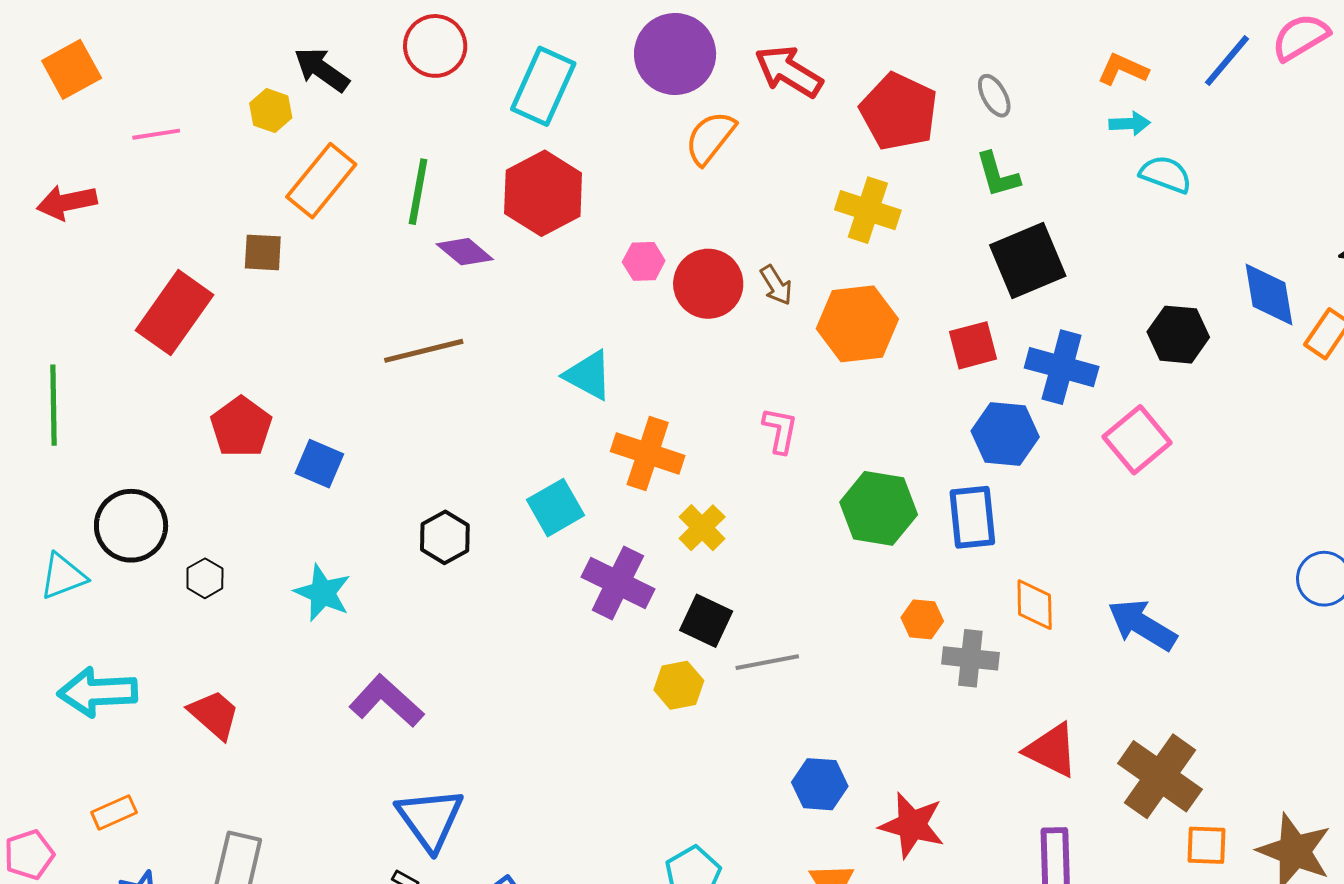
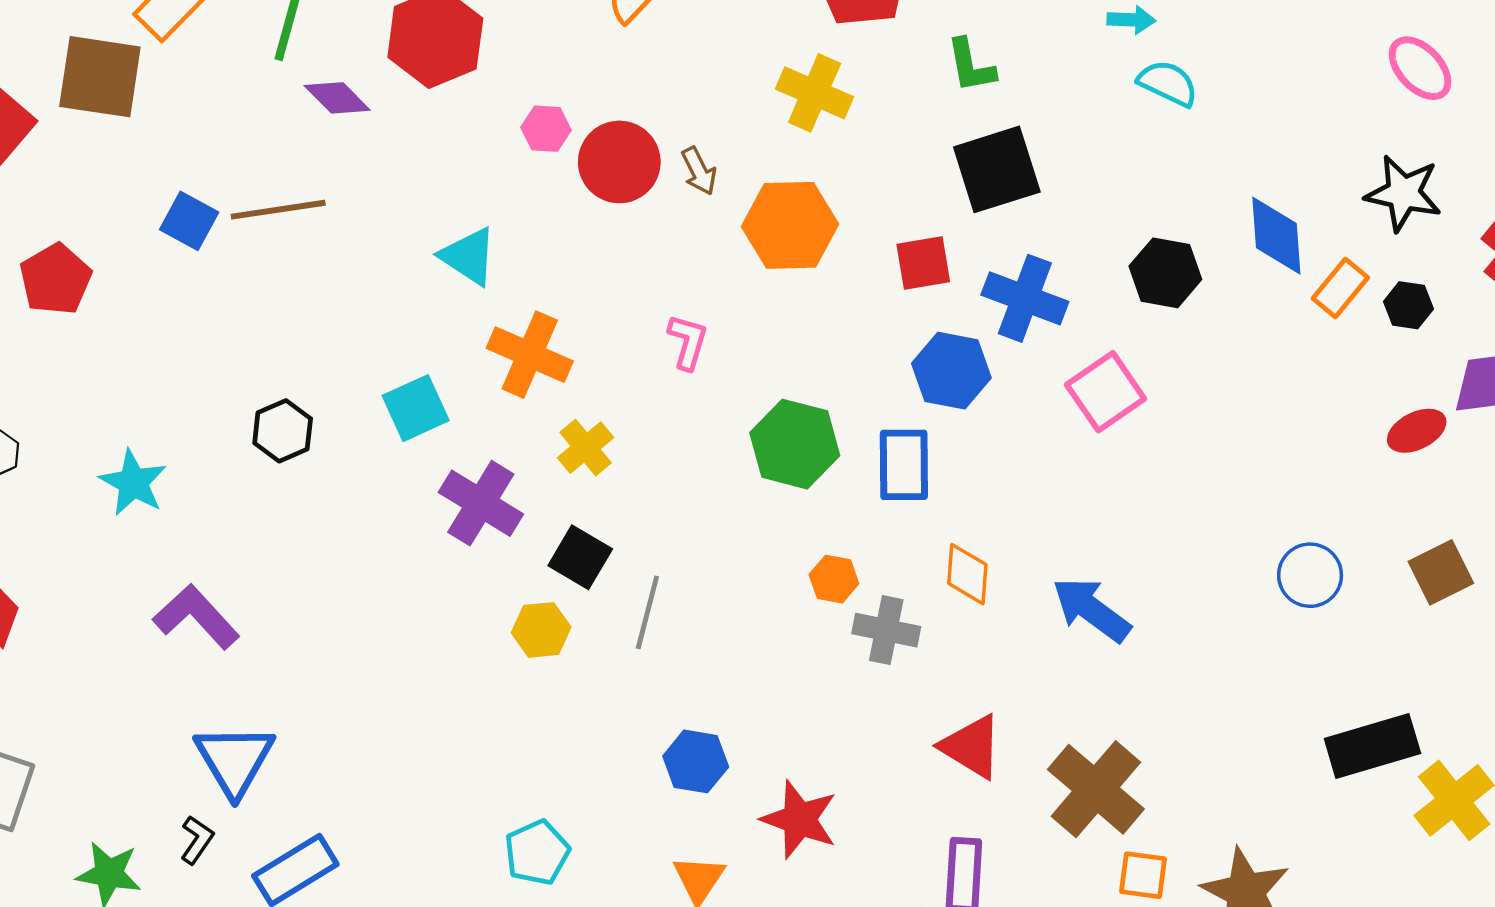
brown square: (263, 252) -> (100, 77), size x1.8
blue square: (319, 464) -> (189, 221), moved
gray line: (767, 662) -> (647, 612), turned -70

